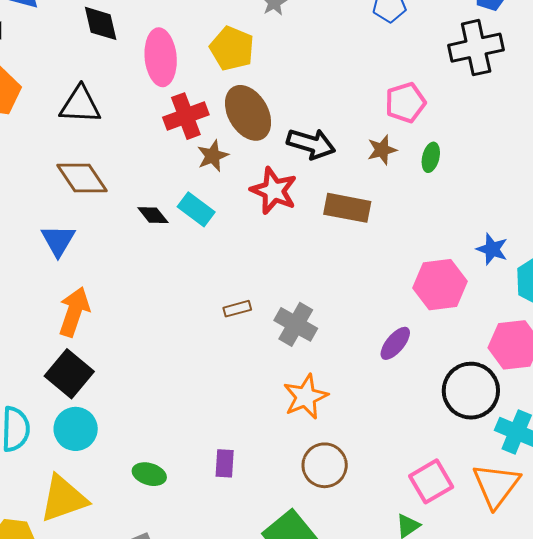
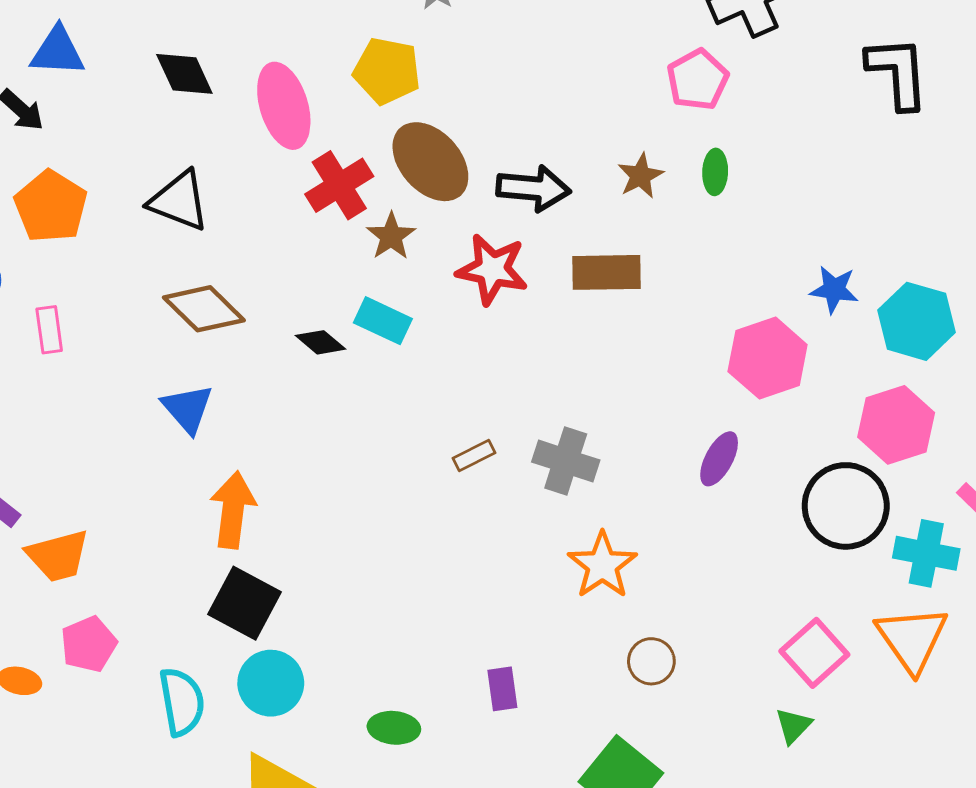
pink pentagon: (405, 103) -> (698, 80), moved
black triangle: (80, 105) -> (179, 201), turned 30
brown circle: (325, 465) -> (651, 661), size x0.7

